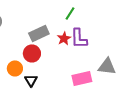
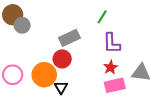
red star: (64, 38) -> (111, 67), moved
orange circle: (15, 68) -> (44, 75), size x1.5

